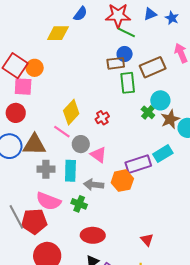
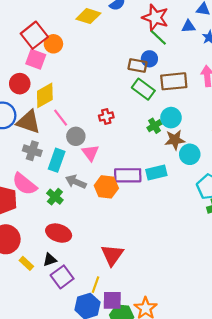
green rectangle: (128, 83) -> (143, 89), turned -65
yellow diamond: (71, 112) -> (45, 95), moved
red triangle: (147, 240) -> (112, 255), size x1.6

